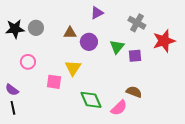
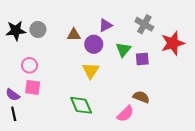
purple triangle: (97, 13) -> (105, 25), moved
yellow triangle: (73, 68) -> (91, 71), moved
pink square: (54, 82) -> (33, 87), moved
green diamond: (91, 100) -> (81, 105), moved

